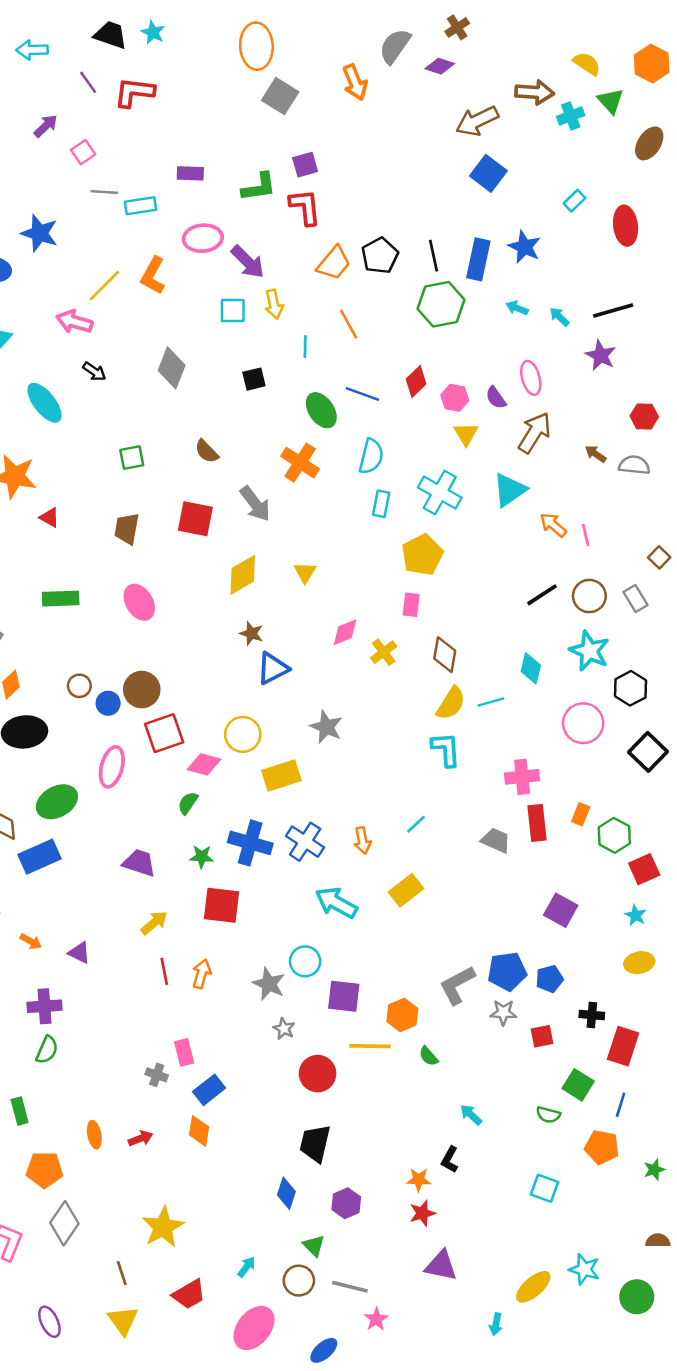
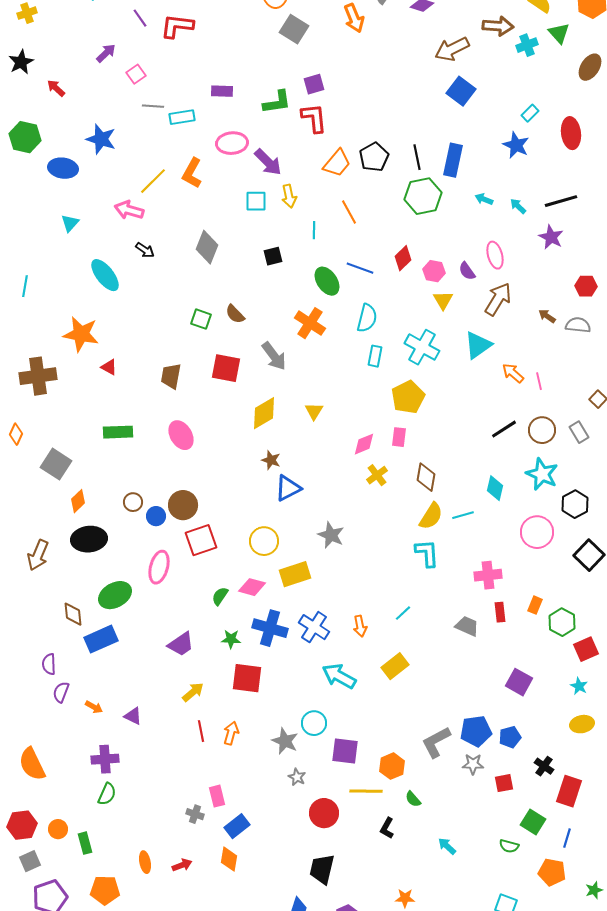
blue star: (525, 247) -> (516, 145), moved
green square: (132, 458) -> (201, 319), moved, turned 30
pink diamond: (345, 632) -> (364, 444), moved
pink diamond: (204, 764) -> (252, 587), moved
red rectangle: (537, 823) -> (500, 612), size x0.7
purple trapezoid: (139, 863) -> (181, 644), turned 128
black cross: (592, 1015) -> (544, 766), turned 30
black L-shape: (450, 1160) -> (387, 828), moved

